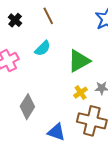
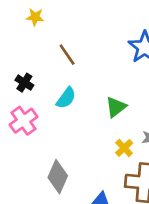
black cross: (15, 20) -> (24, 83), moved
green triangle: (79, 61) -> (116, 107), size x0.7

